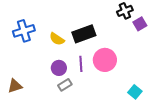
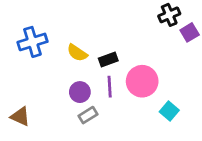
black rectangle: (84, 34) -> (108, 60), moved, size x0.6
brown triangle: (15, 86) -> (20, 116), turned 42
cyan square: (135, 92) -> (169, 111), moved

